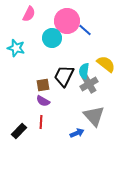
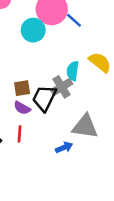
black trapezoid: (64, 76) -> (44, 98), moved
gray cross: (89, 84) -> (62, 87), moved
gray triangle: (94, 116) -> (85, 126), turned -40

